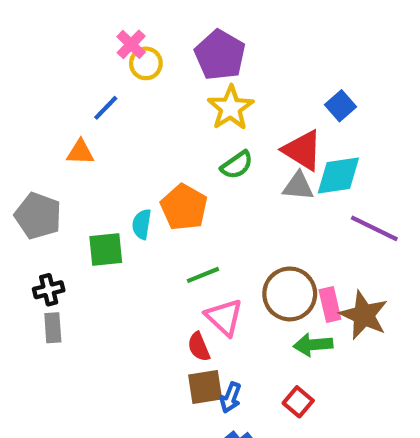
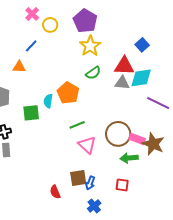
pink cross: (131, 44) -> (32, 14), moved
red triangle: (302, 150) -> (124, 66), turned -30
pink rectangle: (330, 305) -> (137, 139), turned -56
red semicircle: (199, 347) -> (55, 192), moved
red square: (298, 402) -> (122, 185), turned -32

